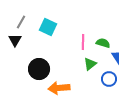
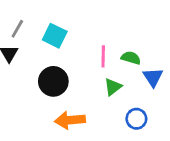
black circle: (39, 69) -> (53, 81), moved
blue circle: (109, 79) -> (136, 119), moved

